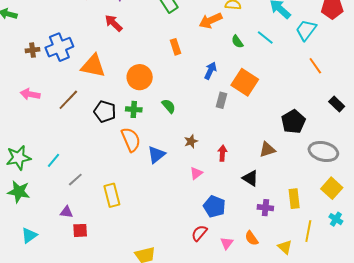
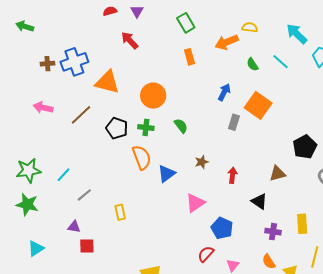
orange rectangle: (175, 47) -> (190, 57), moved
pink triangle: (196, 173) -> (195, 203), moved, size x1.5
yellow rectangle: (112, 195) -> (120, 212), size x0.7
orange semicircle: (252, 238) -> (269, 262), moved

